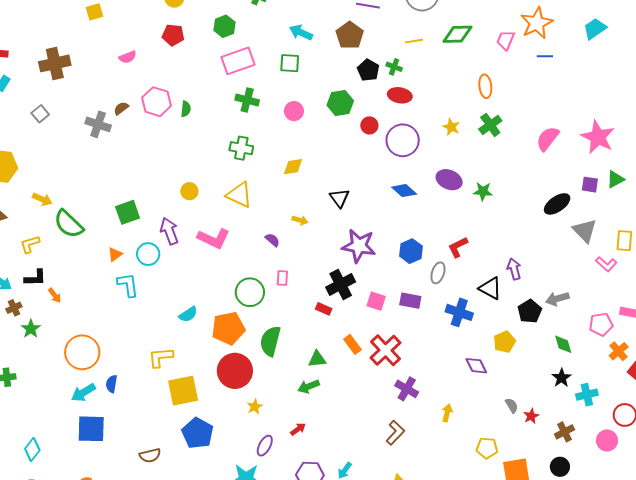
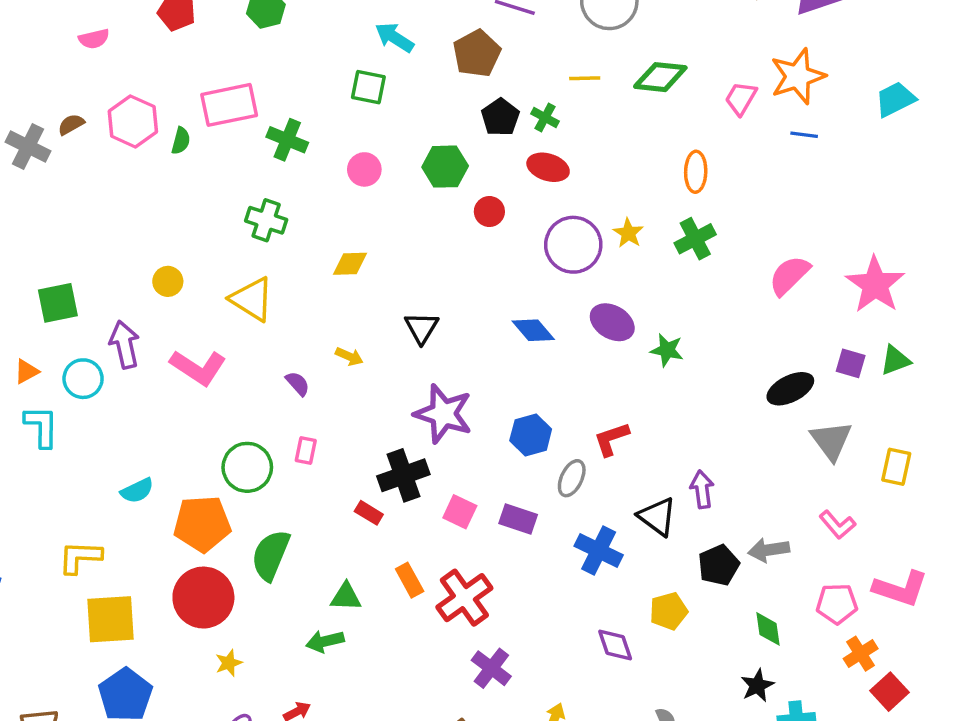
pink rectangle: (238, 61) -> (229, 105), moved
purple circle: (403, 140) -> (573, 245), moved
pink L-shape: (606, 264) -> (837, 525), moved

